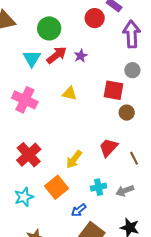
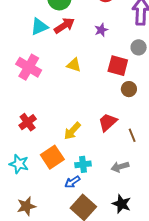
purple star: (81, 56) -> (101, 30), moved
cyan triangle: (32, 58) -> (39, 27), turned 30
red cross: (29, 155) -> (28, 122), size x0.7
cyan cross: (99, 187) -> (83, 164), moved
cyan star: (24, 197) -> (19, 164), turned 30

